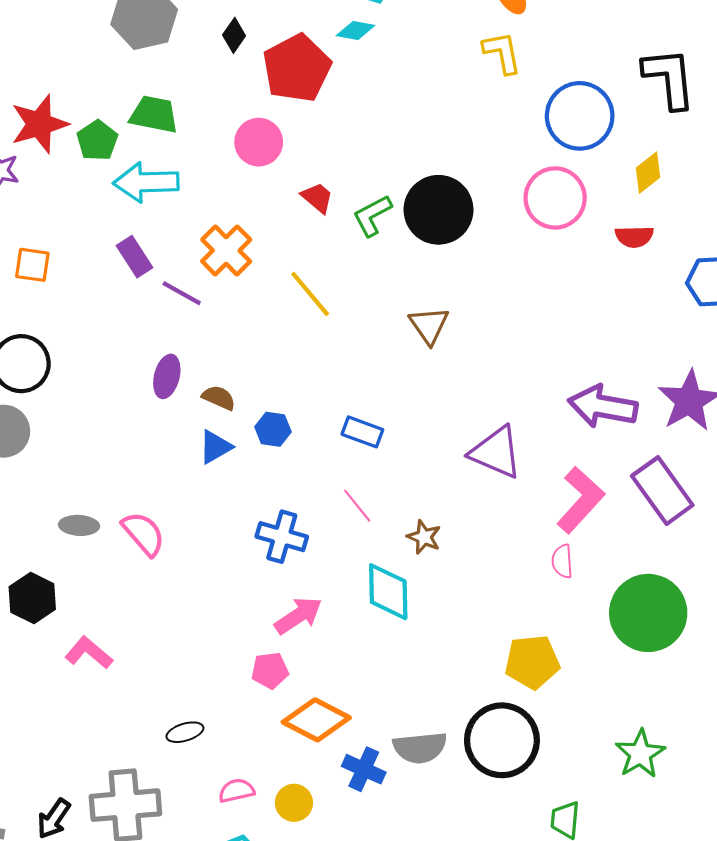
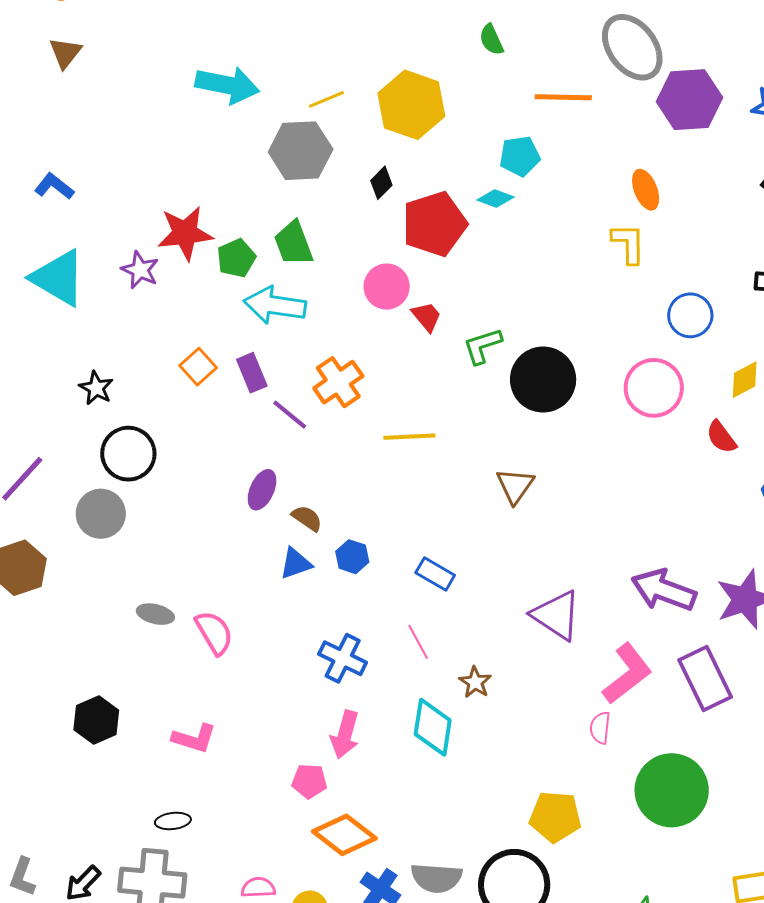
green trapezoid: (154, 115) -> (294, 243), turned -132
blue circle: (580, 116) -> (690, 315), size x0.7
red trapezoid: (317, 198) -> (426, 317), moved
green L-shape: (372, 215) -> (482, 346), moved
red semicircle: (634, 237) -> (721, 437), turned 45
orange square: (32, 265) -> (198, 367), moved, turned 30
yellow line: (310, 294) -> (409, 437), turned -63
black hexagon: (32, 598) -> (96, 720), moved
pink arrow: (298, 616) -> (345, 735), turned 129
pink L-shape: (89, 653) -> (194, 738), moved, turned 147
black ellipse: (185, 732) -> (173, 821), moved

